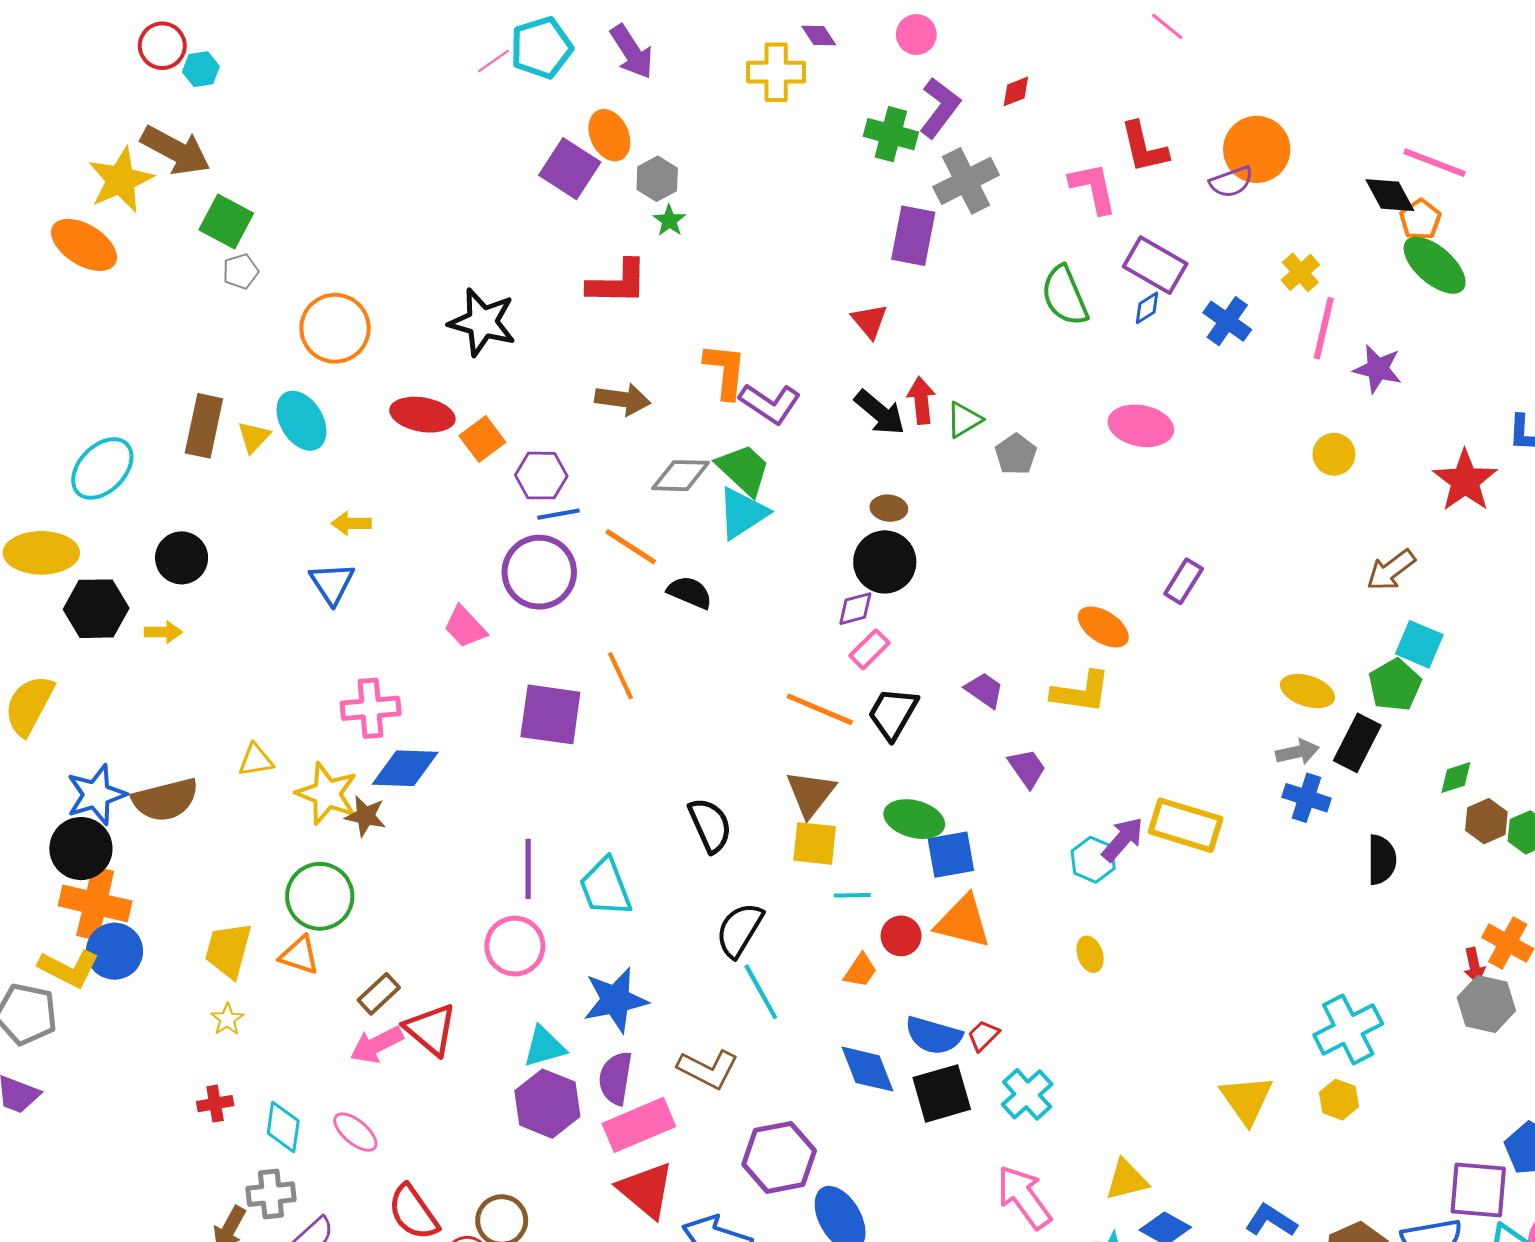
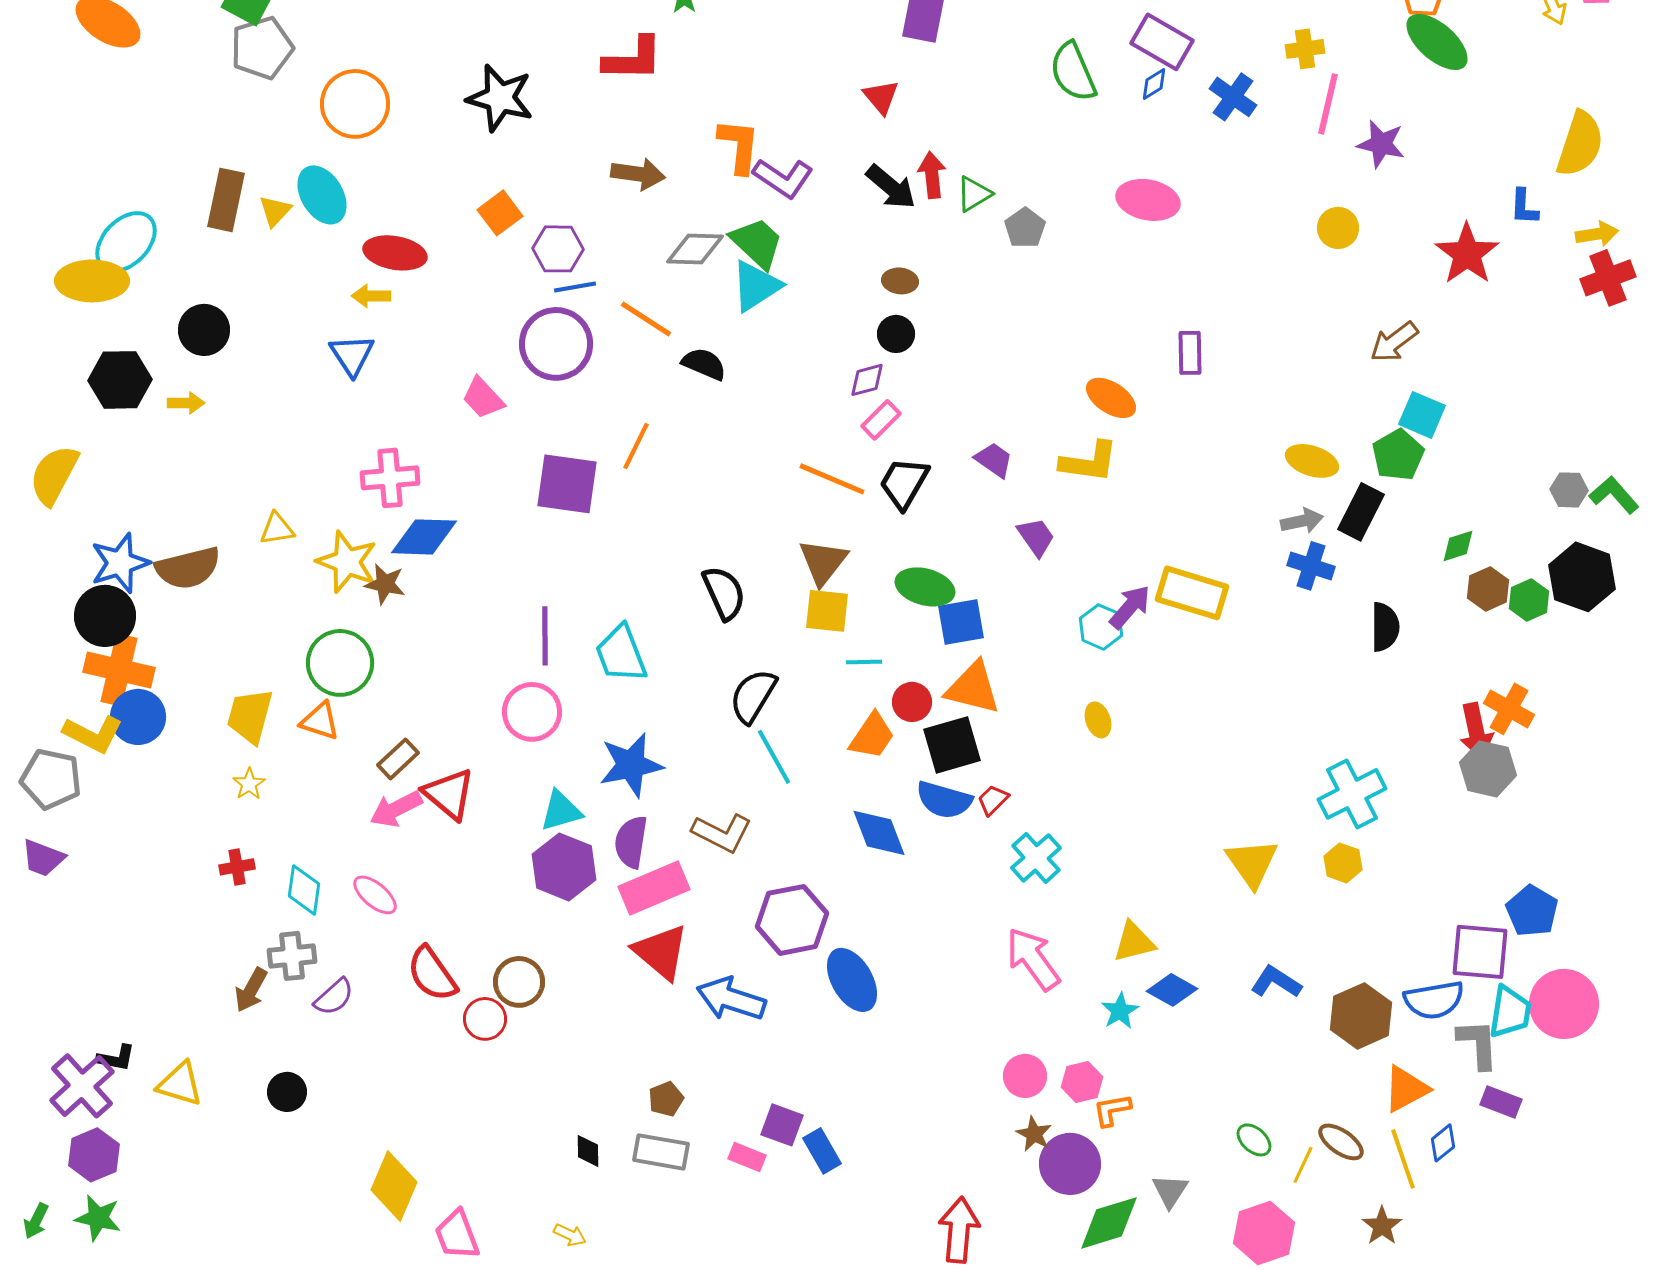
gray pentagon: (241, 271) -> (262, 48), size x1.8
yellow cross: (1300, 272) -> (1305, 49), turned 33
red ellipse: (422, 415) -> (395, 253), moved
yellow ellipse: (41, 553) -> (92, 281), moved
black circle: (885, 562) -> (896, 334), size x0.6
purple rectangle: (1184, 581) -> (1190, 353), turned -33
orange line: (621, 676) -> (636, 446), turned 51
red arrow: (1474, 965) -> (1476, 731), size x1.6
orange trapezoid: (860, 970) -> (872, 736), size x1.4
black square: (942, 1093) -> (952, 745), moved

